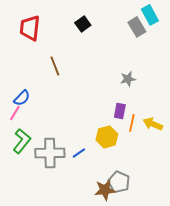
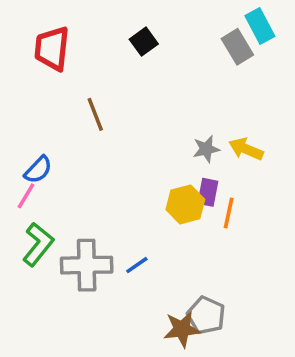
gray star: (128, 79) -> (206, 149), moved
yellow arrow: (153, 124) -> (246, 149), moved
yellow hexagon: (107, 137) -> (185, 204), moved

